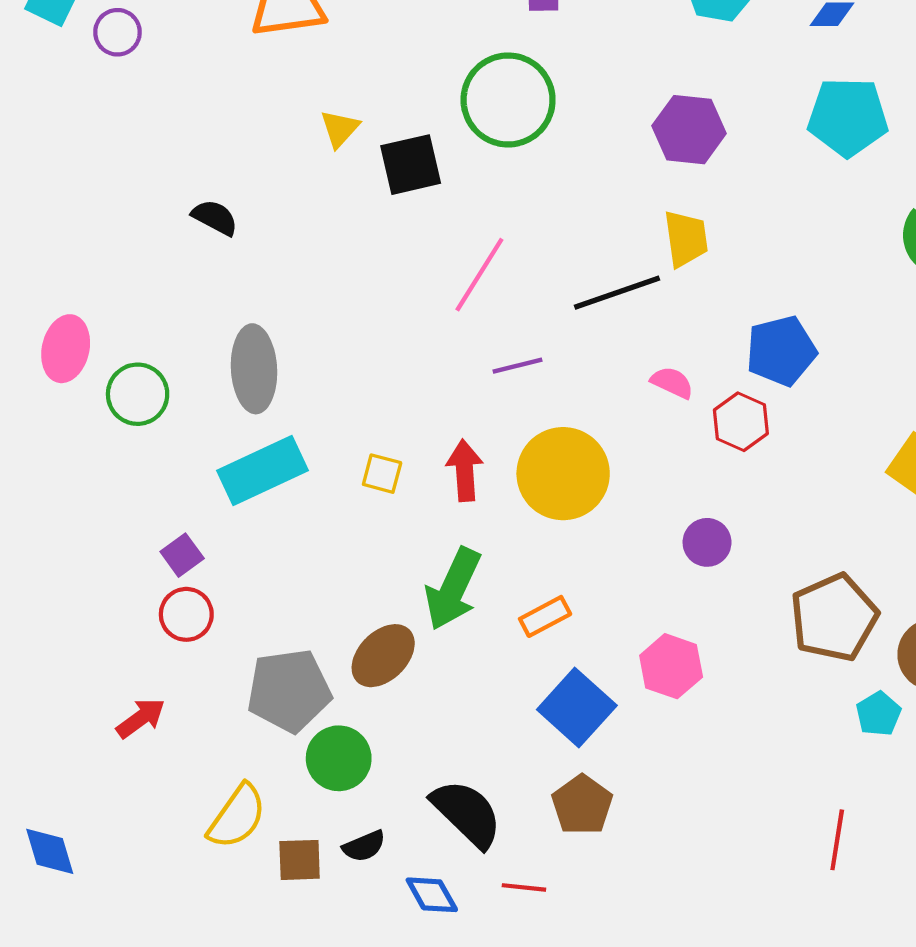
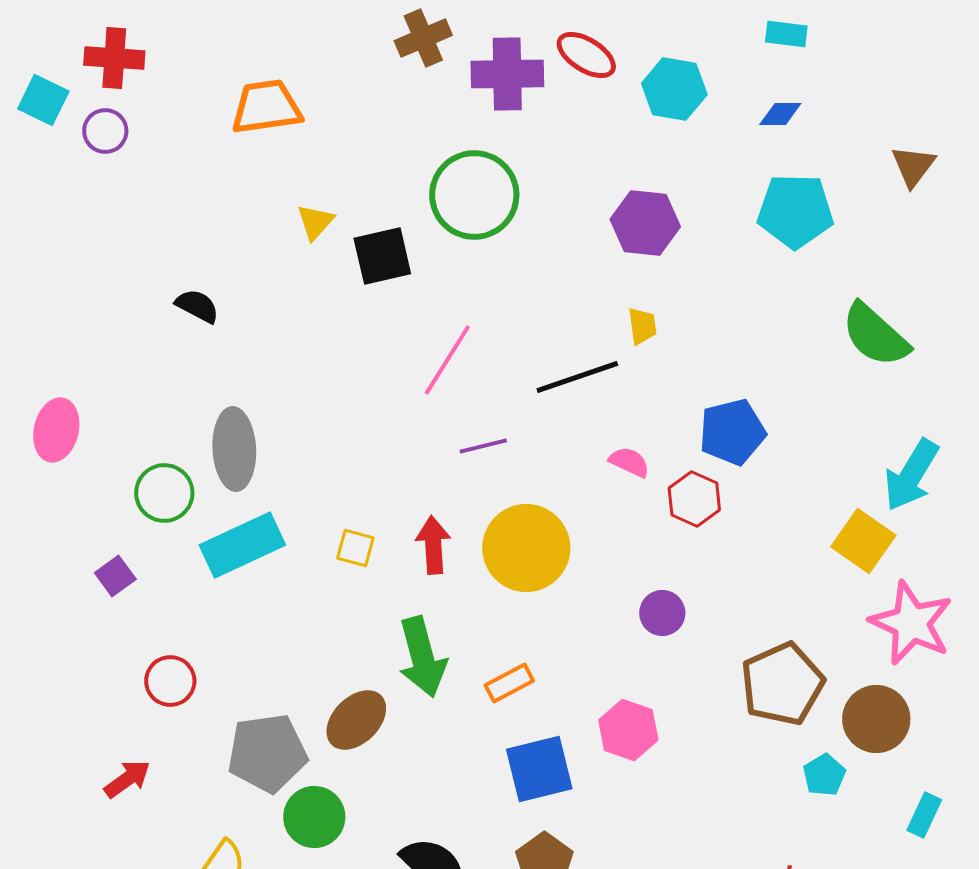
yellow trapezoid: (686, 239) -> (642, 326), size x0.7
green circle: (138, 394) -> (164, 493), moved
purple square: (182, 555) -> (115, 576), moved
green arrow: (453, 589) -> (422, 657), turned -40
blue square: (577, 708) -> (539, 769), turned 34

